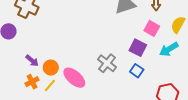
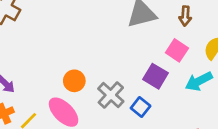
orange circle: (51, 68) -> (74, 81), moved
blue square: (137, 71) -> (141, 107), moved

